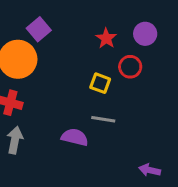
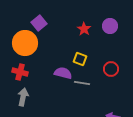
red circle: (130, 67) -> (111, 69), moved
purple semicircle: (75, 137) -> (63, 73), moved

